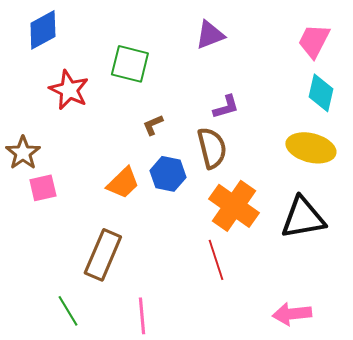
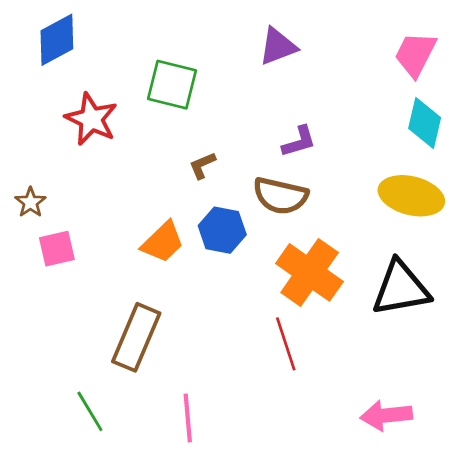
brown semicircle: (212, 148) -> (280, 196), turned 117
brown star: (23, 153) -> (30, 202), size x0.7

